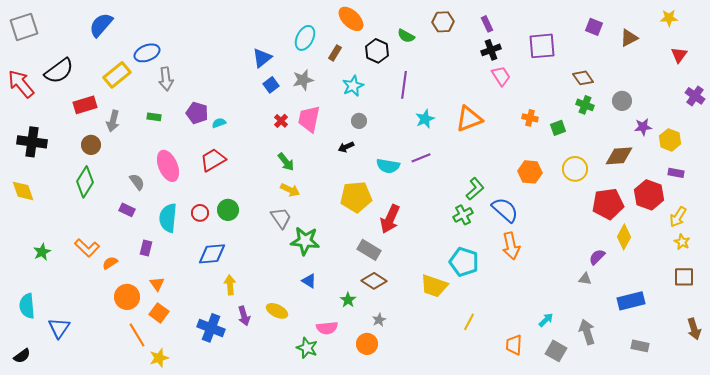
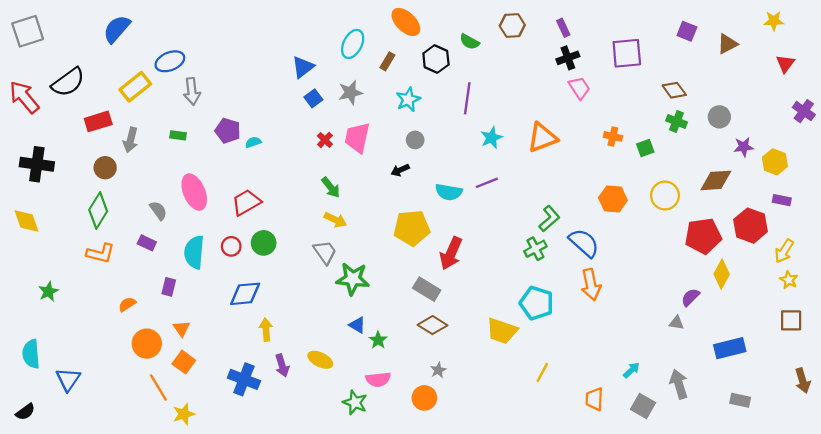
red trapezoid: (213, 160) -> (246, 202), moved
orange L-shape: (87, 248) -> (101, 253), moved, turned -30
green star: (348, 300) -> (378, 340), moved

